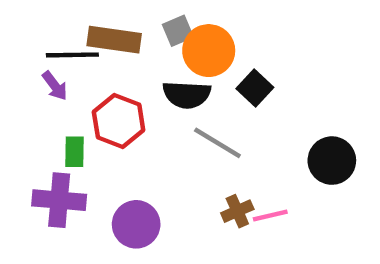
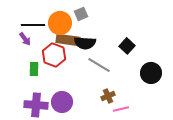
brown rectangle: (114, 40) -> (68, 40), moved
orange circle: (209, 51) -> (60, 23), moved
black square: (255, 88) -> (127, 46), moved
purple cross: (59, 200) -> (36, 105), moved
pink line: (270, 216) -> (121, 109), moved

